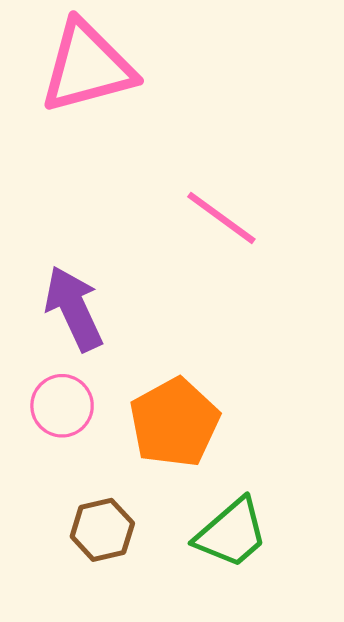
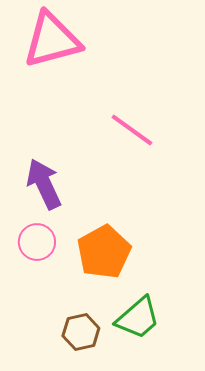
brown hexagon: (102, 530) -> (81, 332), moved

